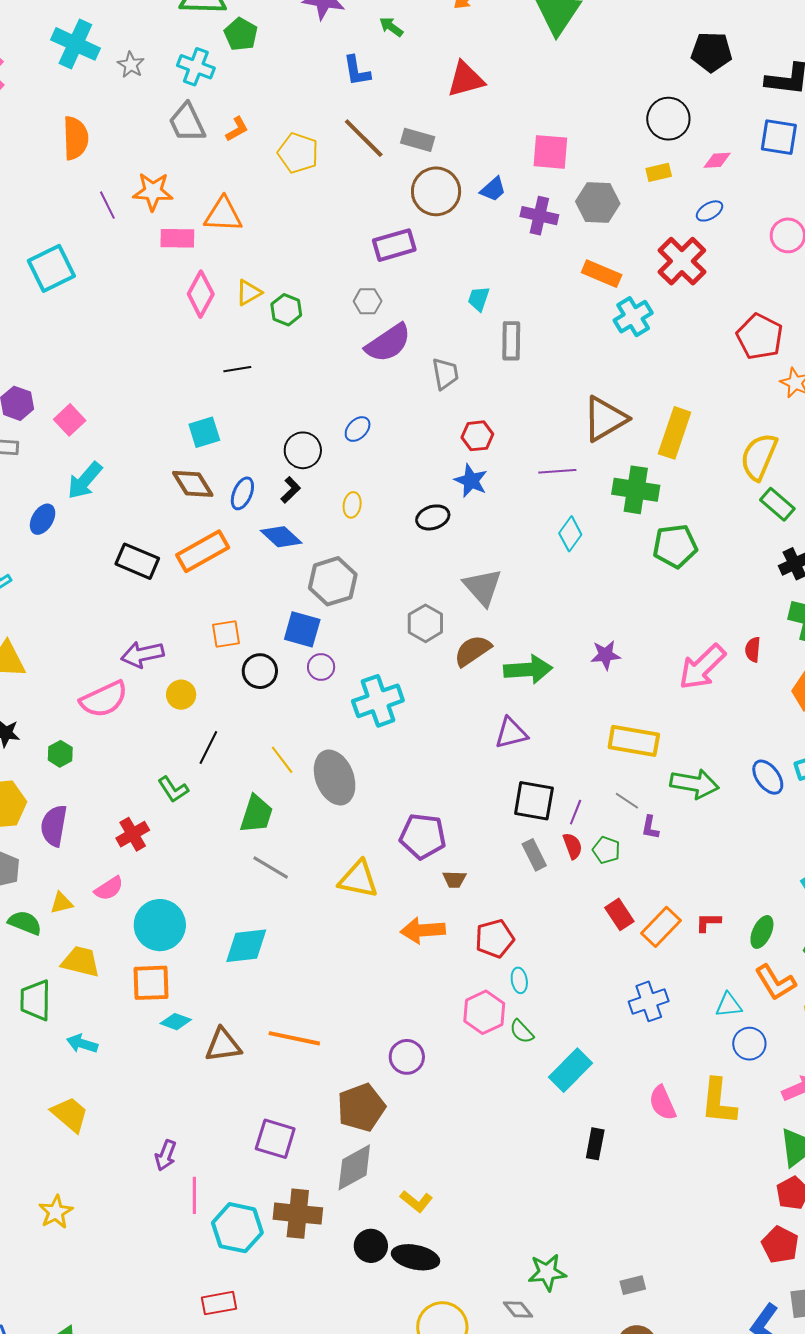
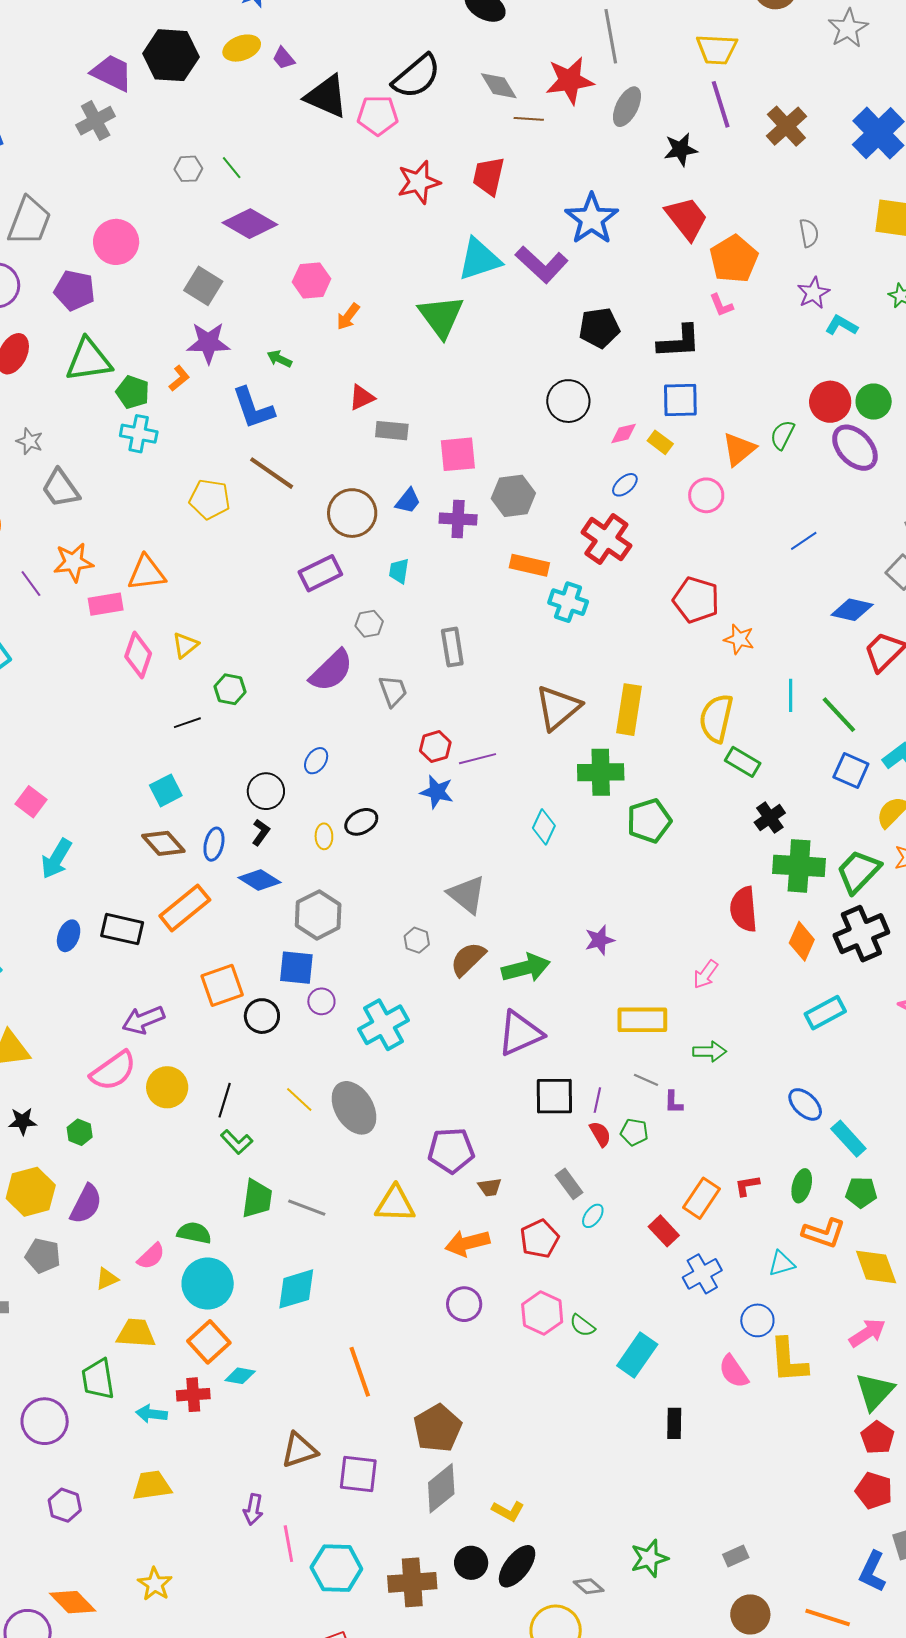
cyan cross: (196, 67) -> (139, 434), moved
blue L-shape: (357, 71) -> (253, 408), size x1.4
red triangle: (466, 79) -> (362, 397), size x0.7
gray trapezoid: (187, 123) -> (61, 488), moved
orange L-shape: (237, 129) -> (179, 378), moved
gray rectangle: (418, 140) -> (392, 431), moved
yellow rectangle: (659, 172) -> (660, 442), moved, turned 60
cyan trapezoid: (479, 299) -> (399, 571), moved
gray hexagon: (368, 301) -> (369, 624), moved
green hexagon: (286, 310) -> (230, 689), moved
cyan cross: (633, 317) -> (568, 602), turned -30
purple line: (557, 471) -> (477, 759), moved
black ellipse: (433, 517) -> (361, 822), moved
blue ellipse: (43, 519) -> (69, 936), moved
gray hexagon: (425, 623) -> (417, 940), size x0.7
orange square: (226, 634) -> (222, 985), size x1.4
red semicircle: (753, 650) -> (744, 909), size x1.8
pink arrow: (702, 667) -> (706, 974), moved, size x0.6
yellow circle: (181, 695) -> (167, 1087), moved, size x1.4
purple triangle: (511, 733) -> (520, 1033), size x1.4
blue ellipse: (768, 777) -> (805, 1104), moved
green arrow: (695, 784) -> (710, 1052), size x0.7
green L-shape: (173, 789) -> (237, 1142), moved
green trapezoid: (256, 814) -> (257, 1199), moved
purple semicircle: (54, 826) -> (86, 1204), turned -153
red cross: (133, 834) -> (193, 1395), moved, turned 36
gray rectangle: (534, 855) -> (569, 1184), moved
red rectangle: (619, 914) -> (664, 1231), moved
green semicircle: (25, 923) -> (194, 1233), moved
cyan ellipse: (519, 980) -> (593, 1216), moved, turned 55
orange L-shape: (775, 982) -> (824, 1233), turned -30
orange square: (151, 983) -> (209, 1342), turned -30
orange line: (294, 1038) -> (360, 1372), turned 69
blue circle: (749, 1044) -> (757, 1320), moved
brown triangle: (223, 1045) -> (299, 1450), moved
purple circle: (407, 1057) -> (464, 1304), moved
yellow trapezoid: (70, 1114) -> (152, 1486), turned -39
brown cross: (298, 1214) -> (412, 1582), moved
black ellipse: (416, 1257) -> (517, 1566), turned -54
gray diamond: (518, 1310) -> (589, 1586), moved

